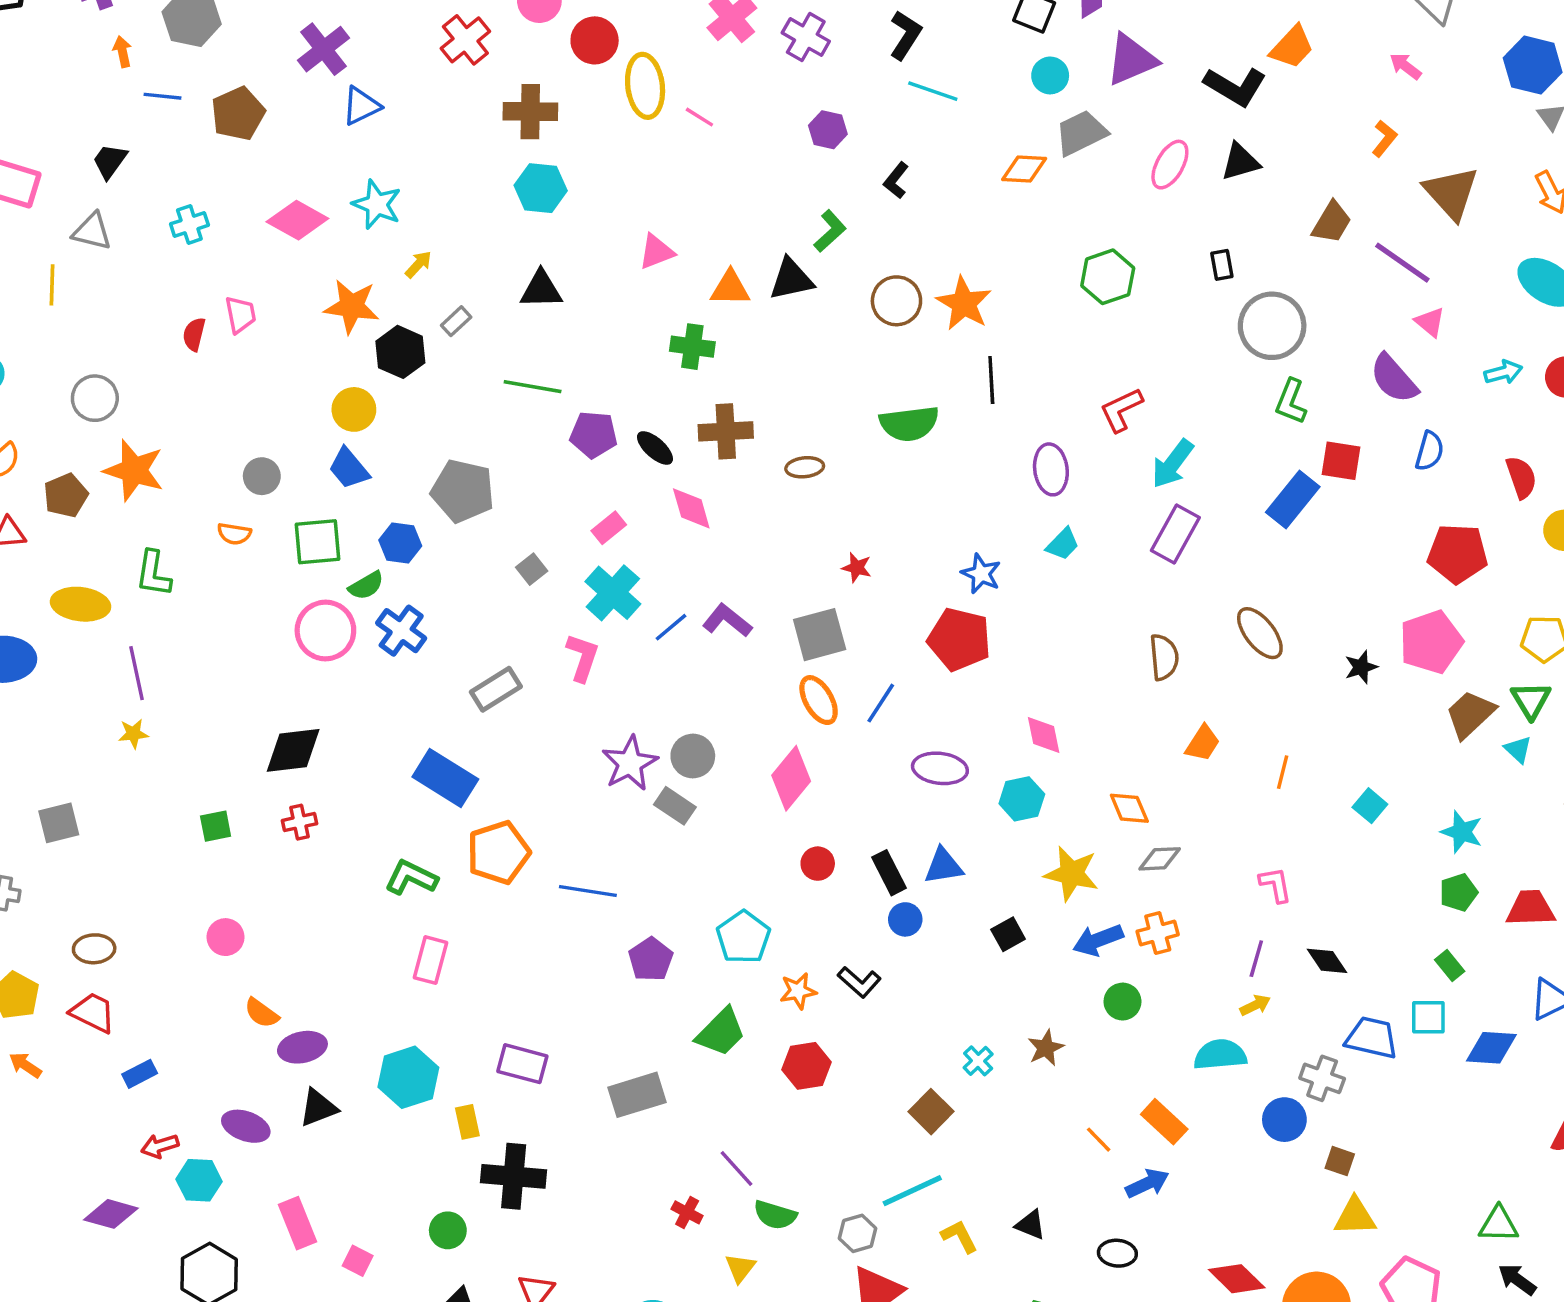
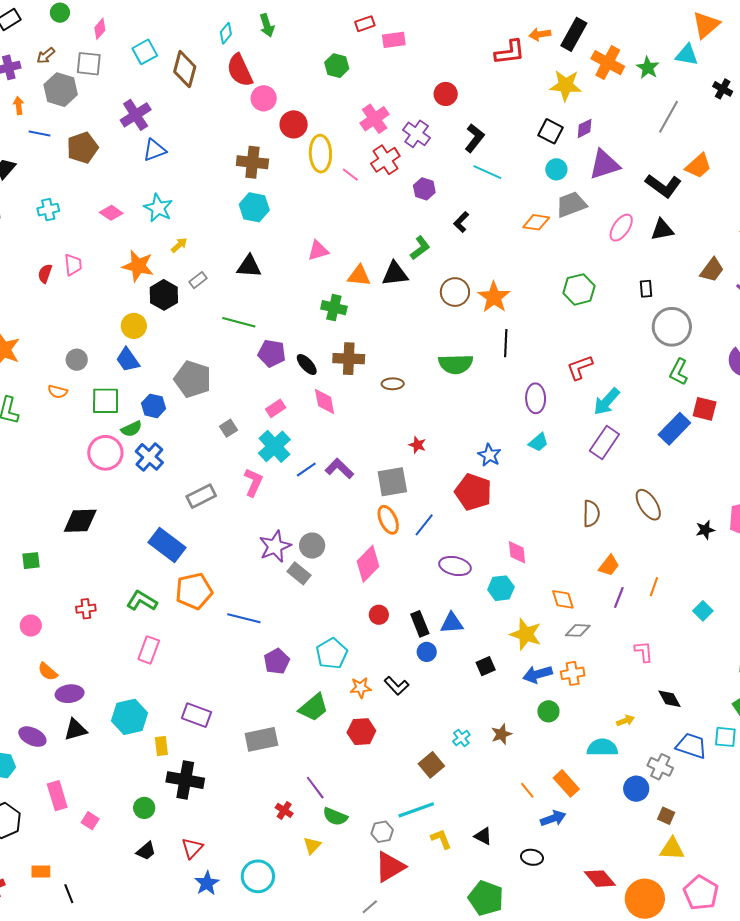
red cross: (465, 40) -> (385, 160), moved
pink diamond: (297, 220) -> (111, 213), size x0.7
red cross: (300, 822) -> (86, 609), moved
purple line: (1256, 959) -> (619, 598), moved

